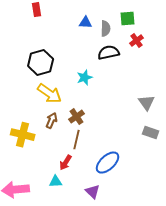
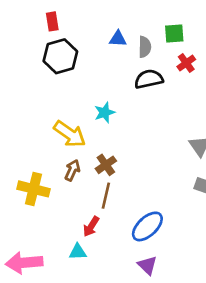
black hexagon: (41, 63) -> (60, 56), moved
cyan star: (85, 78) -> (105, 113), moved
purple triangle: (93, 192) -> (147, 265), moved

